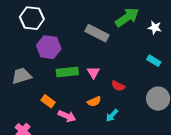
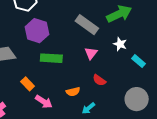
white star: (155, 28) -> (120, 44), moved
pink triangle: (93, 72) -> (91, 53), moved

